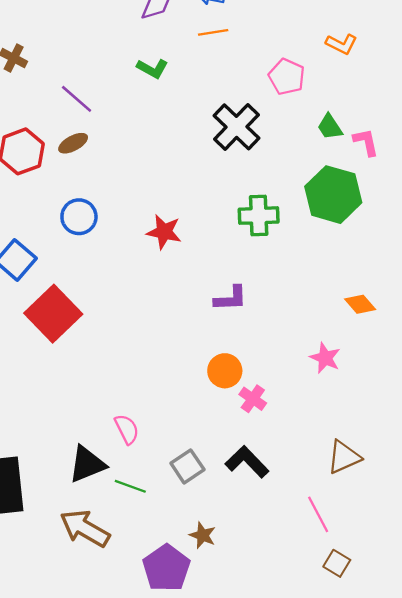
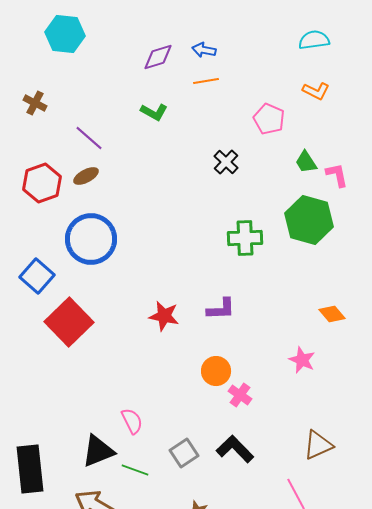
black cross: (236, 127) -> (226, 162), size x0.6
blue circle: (79, 217) -> (91, 239), size x1.6
red star: (164, 232) -> (164, 316), moved

